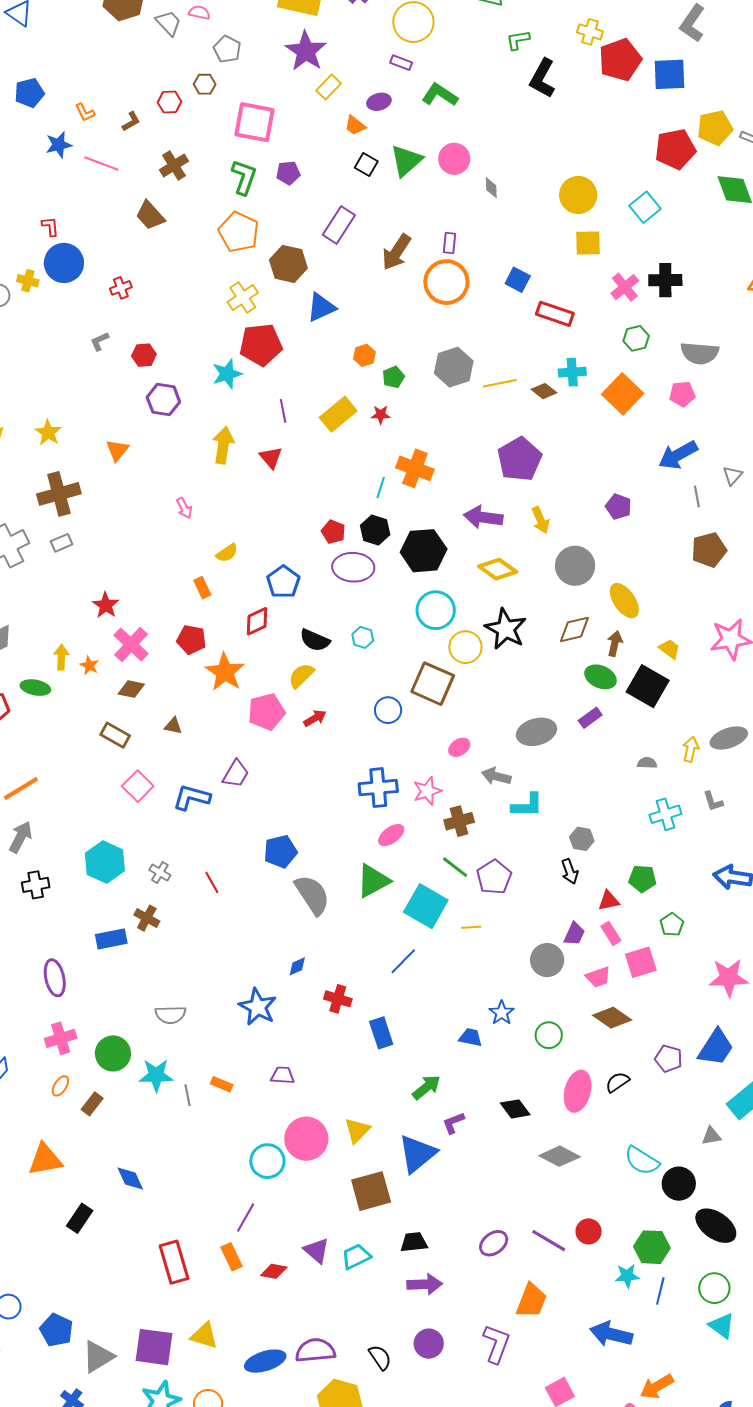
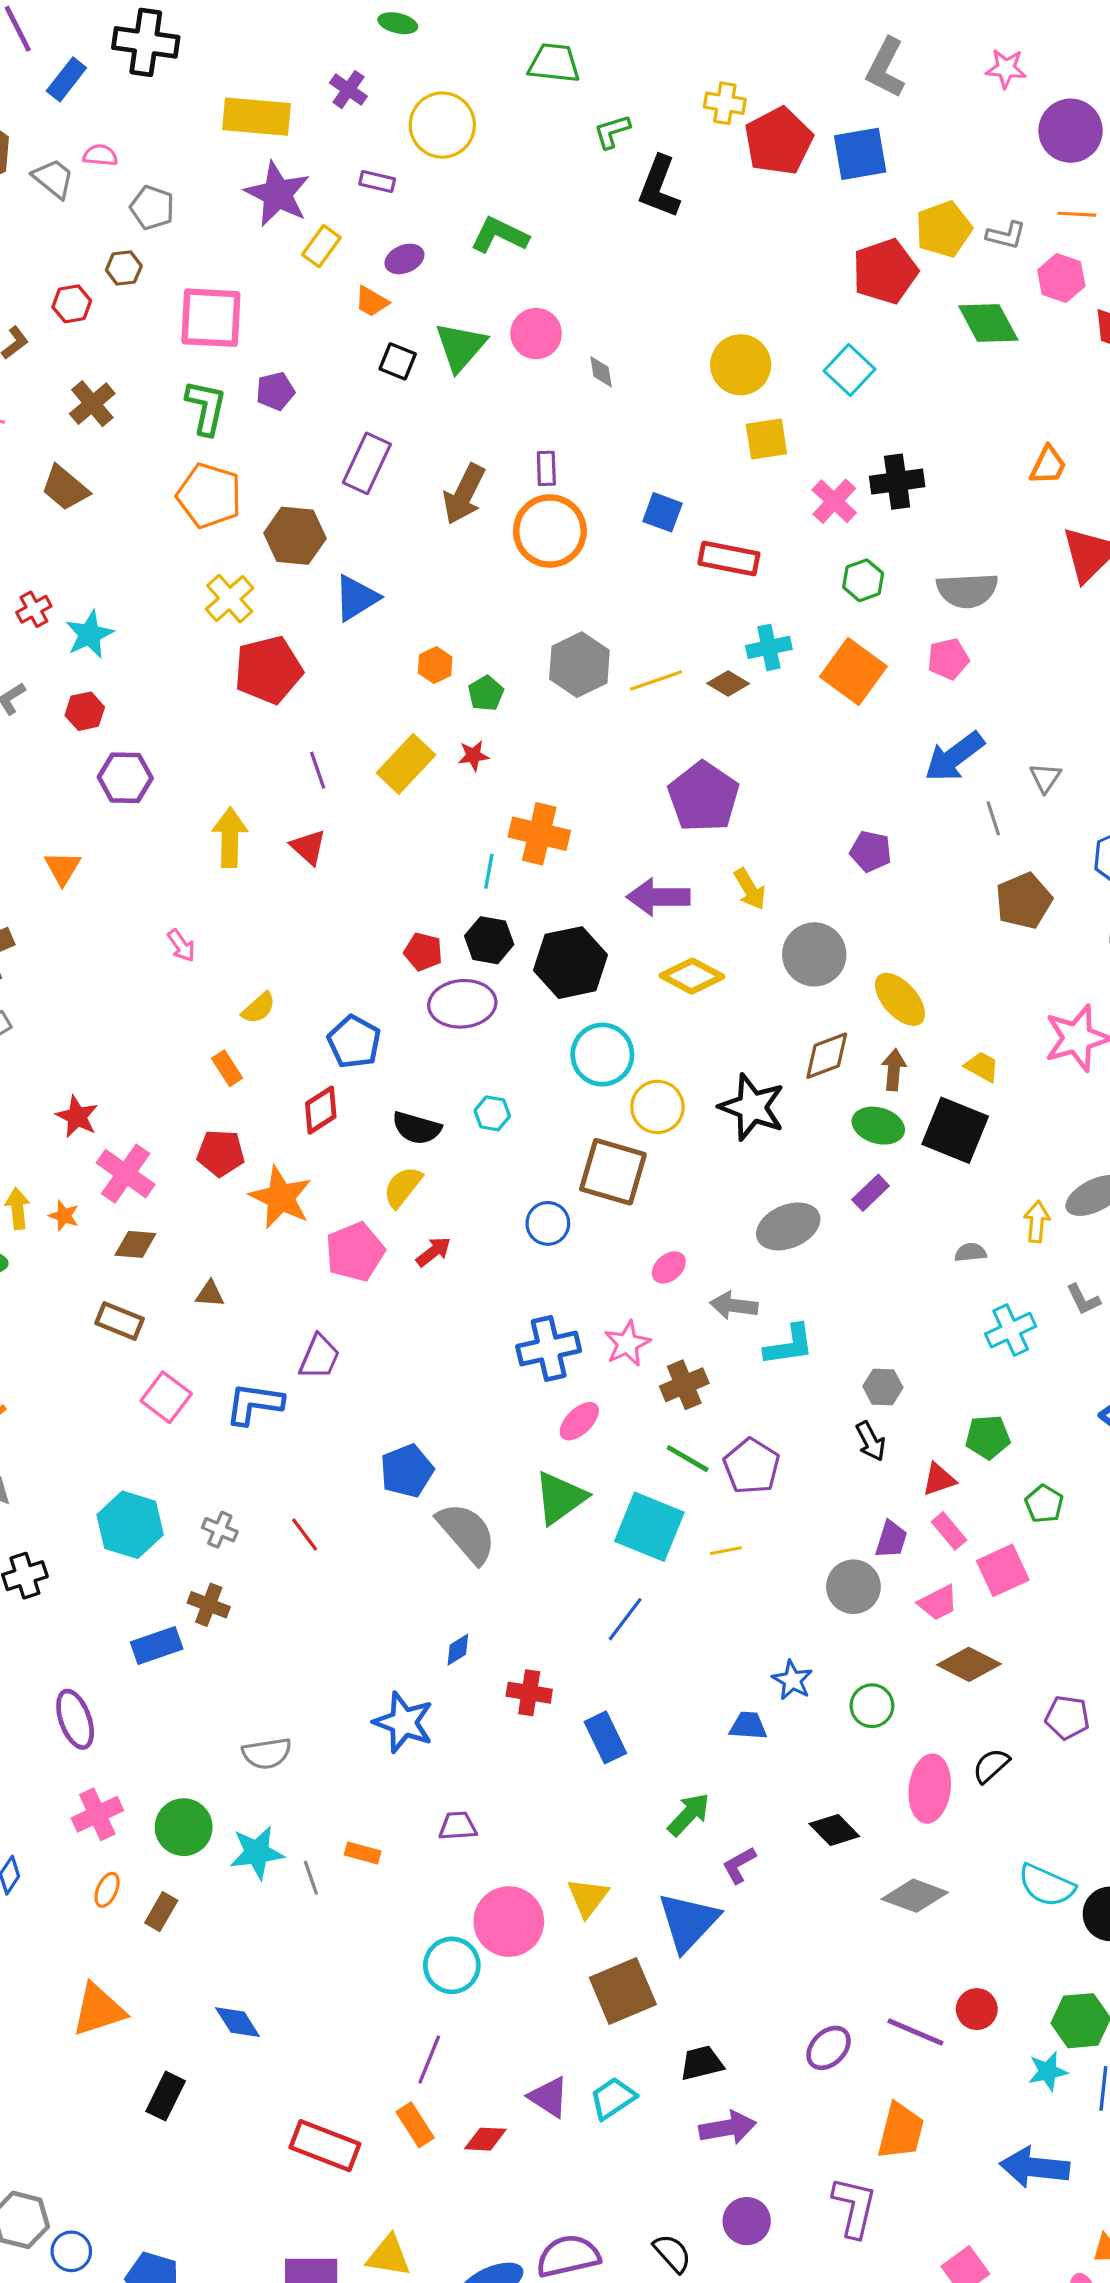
purple rectangle: (401, 63) -> (377, 181), moved
cyan star: (227, 374) -> (89, 634), moved
black star: (506, 629) -> (752, 1107), moved
red rectangle: (174, 1262) -> (325, 2146), turned -45

